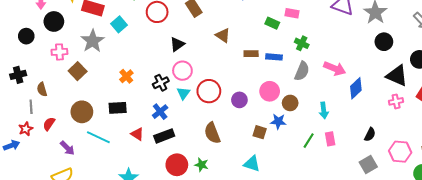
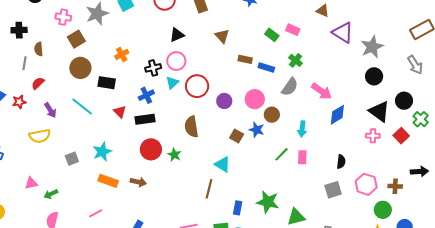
brown circle: (82, 112) -> (80, 68), moved
red star: (26, 129) -> (19, 102), moved
black semicircle: (370, 134) -> (341, 162), turned -32

